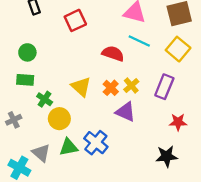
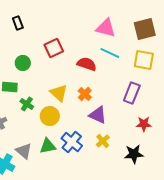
red square: (75, 20) -> (54, 48), moved
yellow square: (178, 49) -> (144, 60), turned -30
green circle: (27, 52) -> (23, 63), moved
yellow cross: (131, 86) -> (103, 141), moved
yellow circle: (59, 119) -> (50, 116), moved

